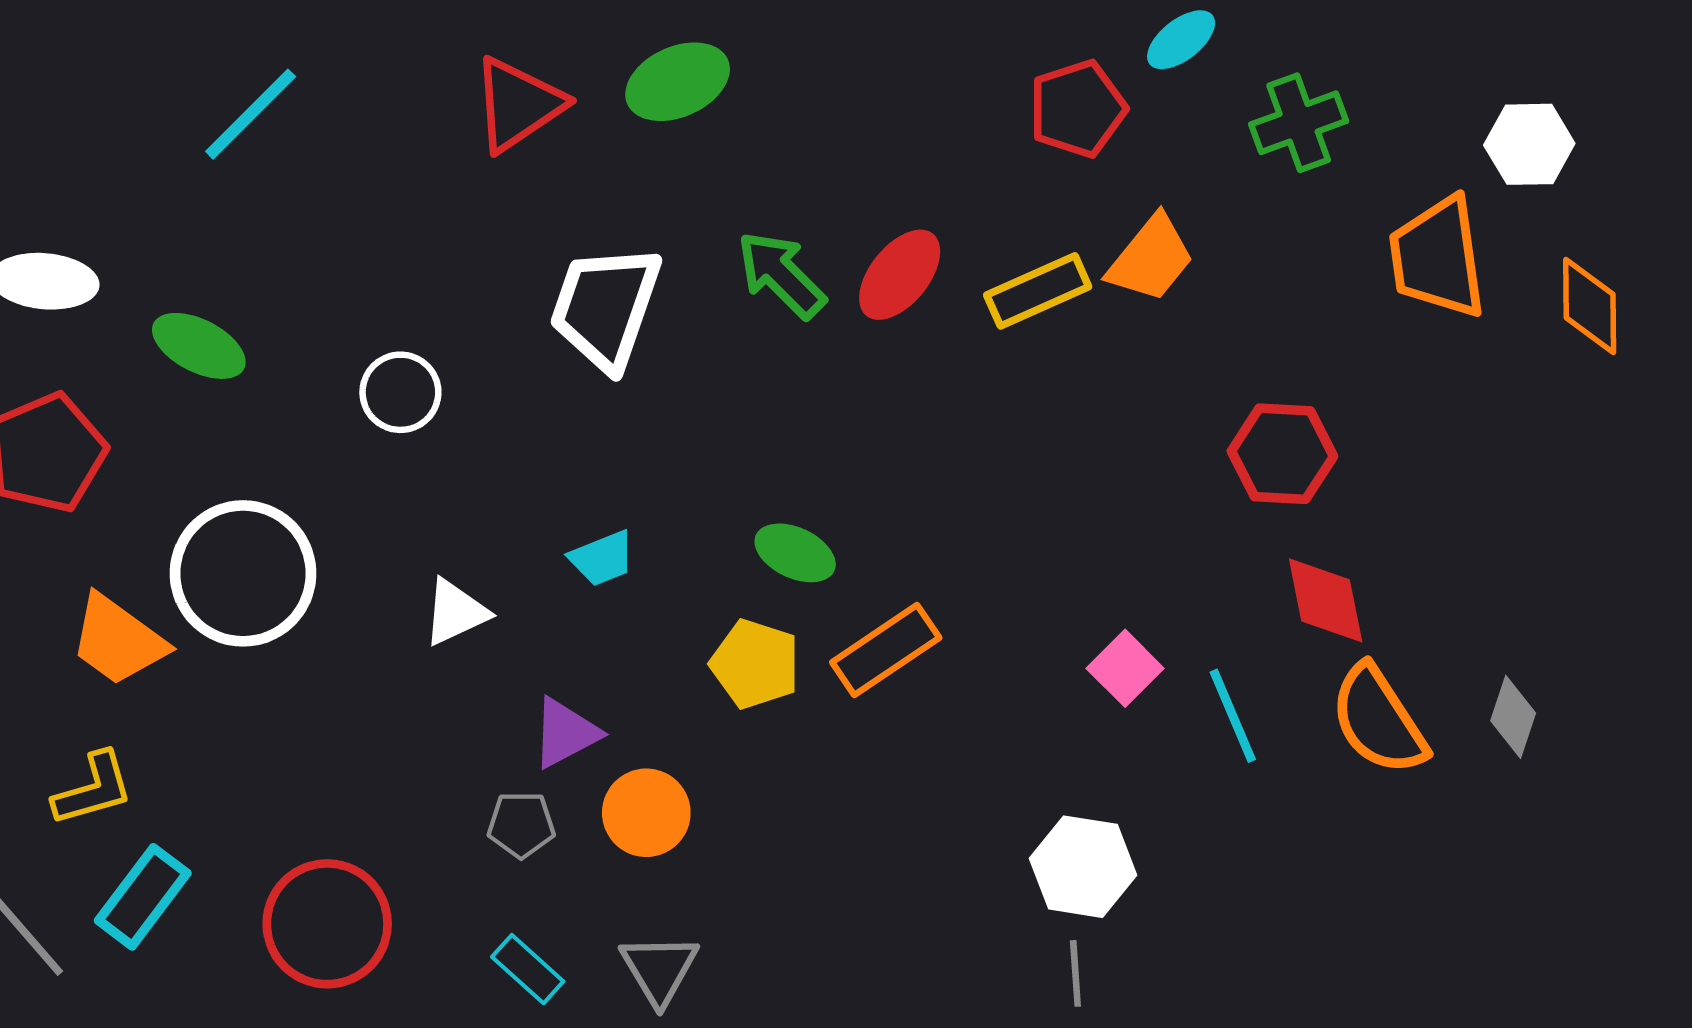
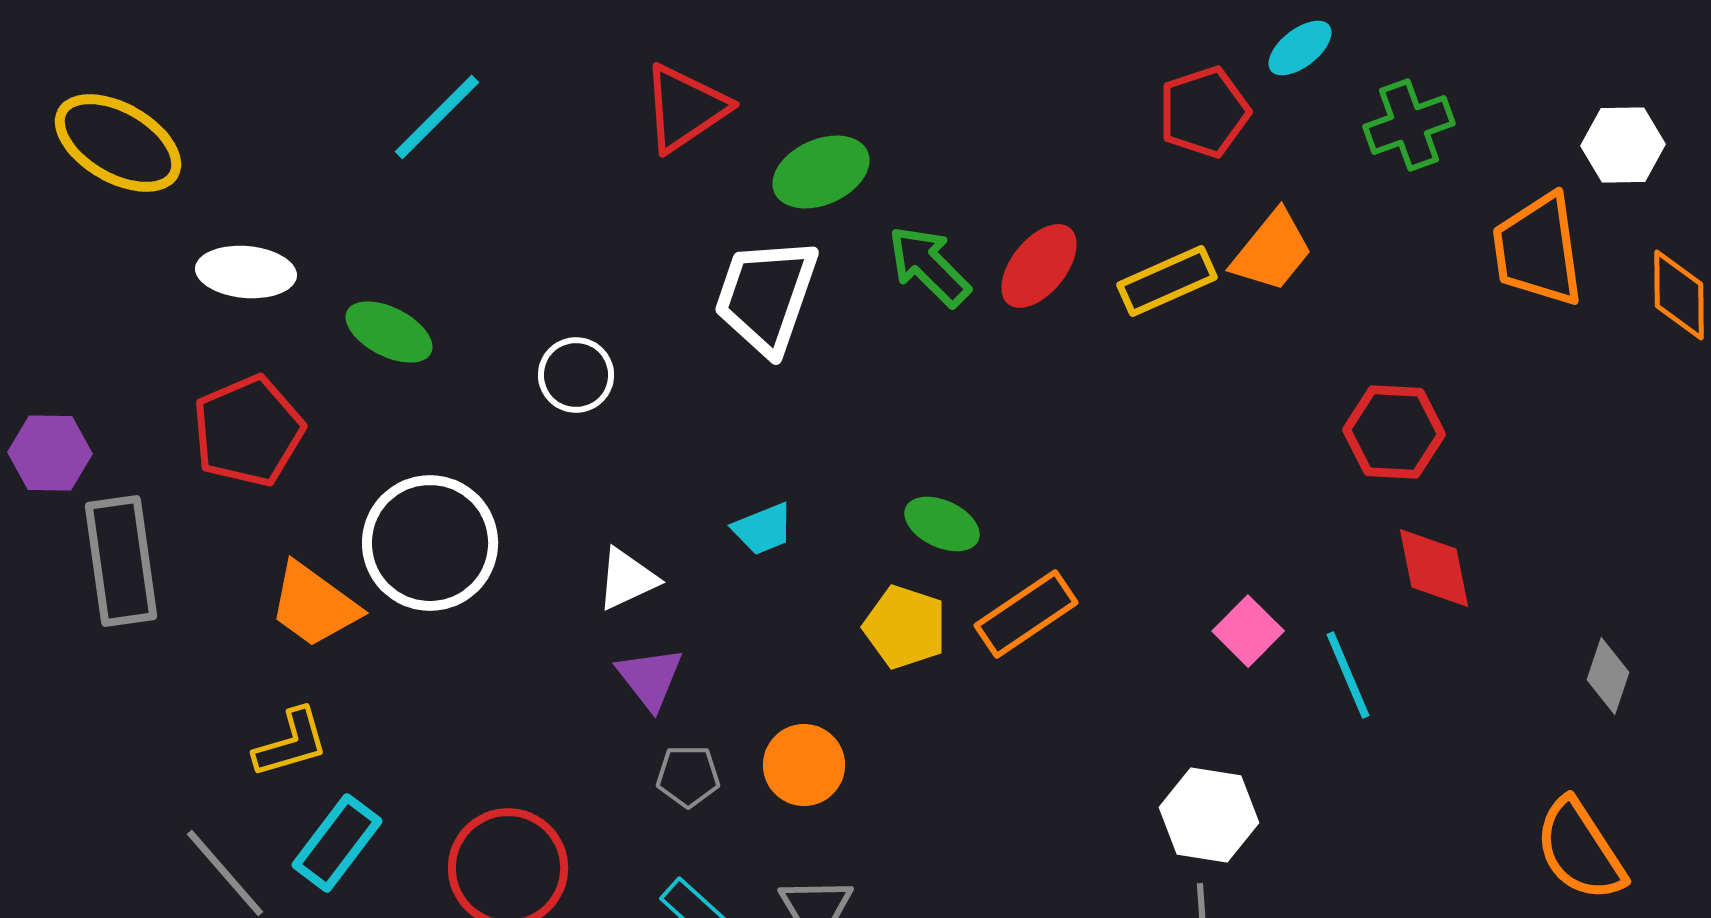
green ellipse: (678, 82) -> (821, 172), moved
orange semicircle: (1378, 720) -> (1580, 850), moved
purple triangle: (565, 733) -> (650, 678), moved, turned -40

